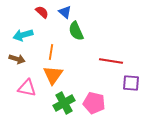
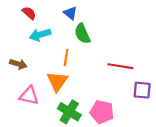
red semicircle: (42, 12) -> (29, 13), moved
cyan arrow: (23, 35) -> (40, 35), moved
orange line: (51, 52) -> (66, 58), moved
green cross: (64, 103) -> (69, 112), turned -30

